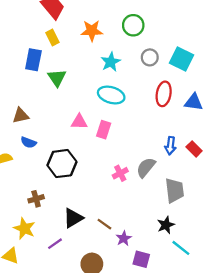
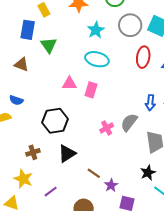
gray circle: (150, 57) -> (130, 25), size x1.5
brown triangle: (21, 116) -> (21, 64), moved, turned 35
blue semicircle: (29, 142) -> (16, 100), moved
black triangle: (73, 218) -> (67, 154), moved

